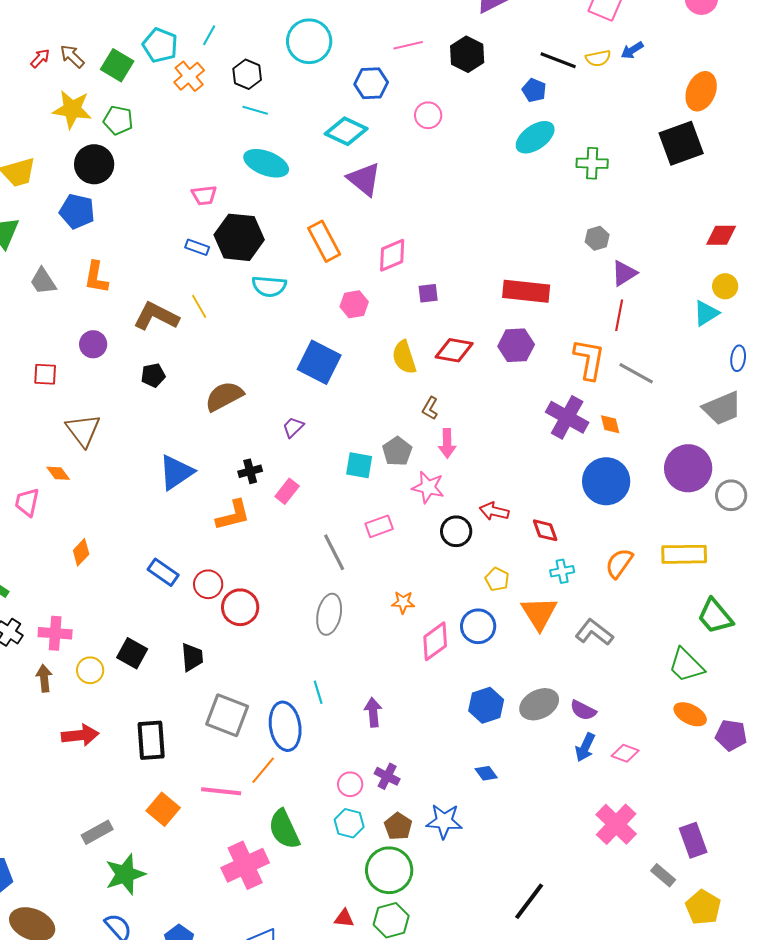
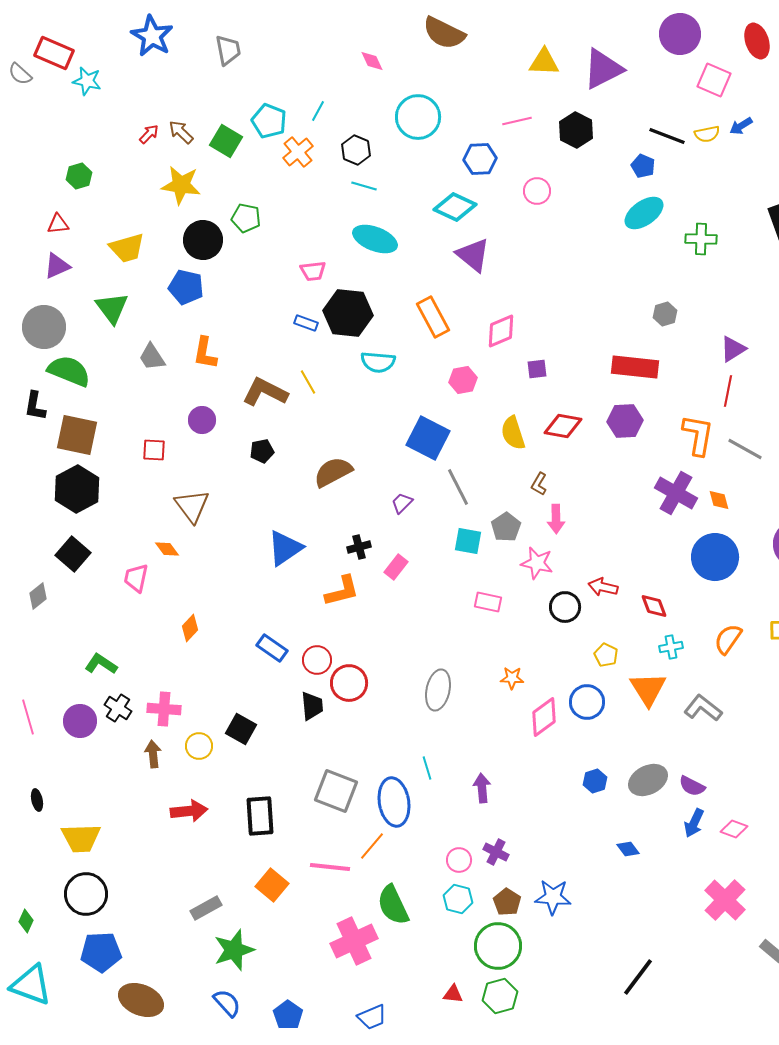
green pentagon: (118, 120) -> (246, 218), moved
gray hexagon: (597, 238) -> (665, 314), moved
pink rectangle: (379, 526) -> (488, 602), turned 32
gray line: (334, 552) -> (458, 487), moved
black trapezoid: (192, 657) -> (312, 706), moved
blue hexagon: (486, 705) -> (595, 781), size x0.7
blue diamond: (486, 773) -> (628, 849), moved

